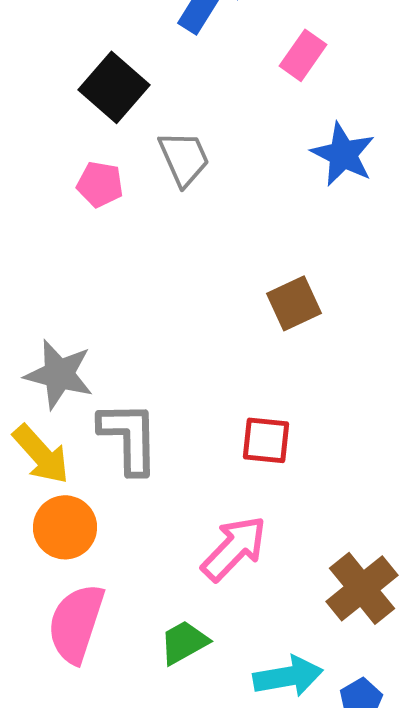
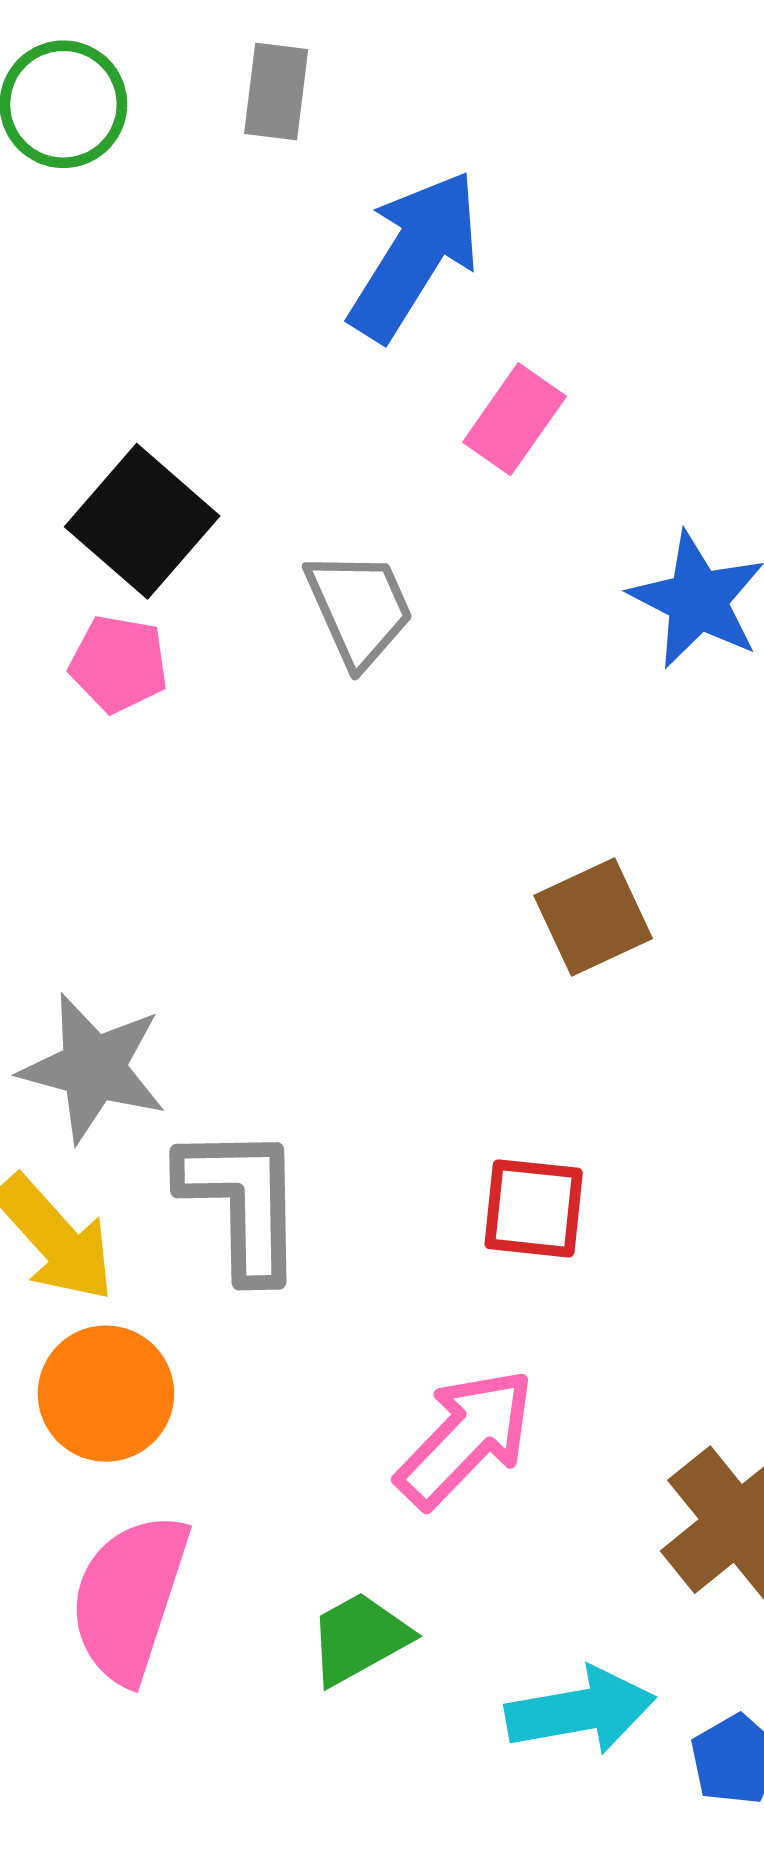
pink rectangle: (303, 55) -> (514, 419), moved
black square: (114, 87) -> (142, 521), moved
pink pentagon: (100, 184) -> (119, 664), moved

